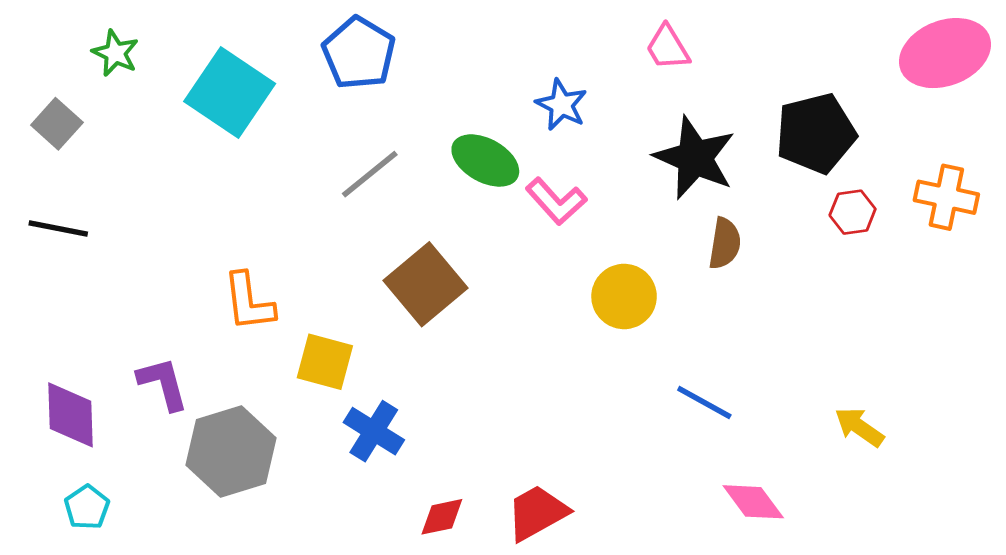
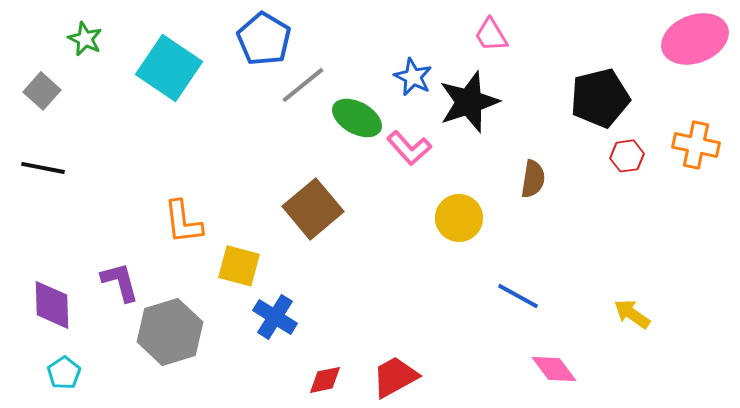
black star: (695, 158) -> (469, 102), moved, turned 30
gray line: (370, 174) -> (303, 85), moved

